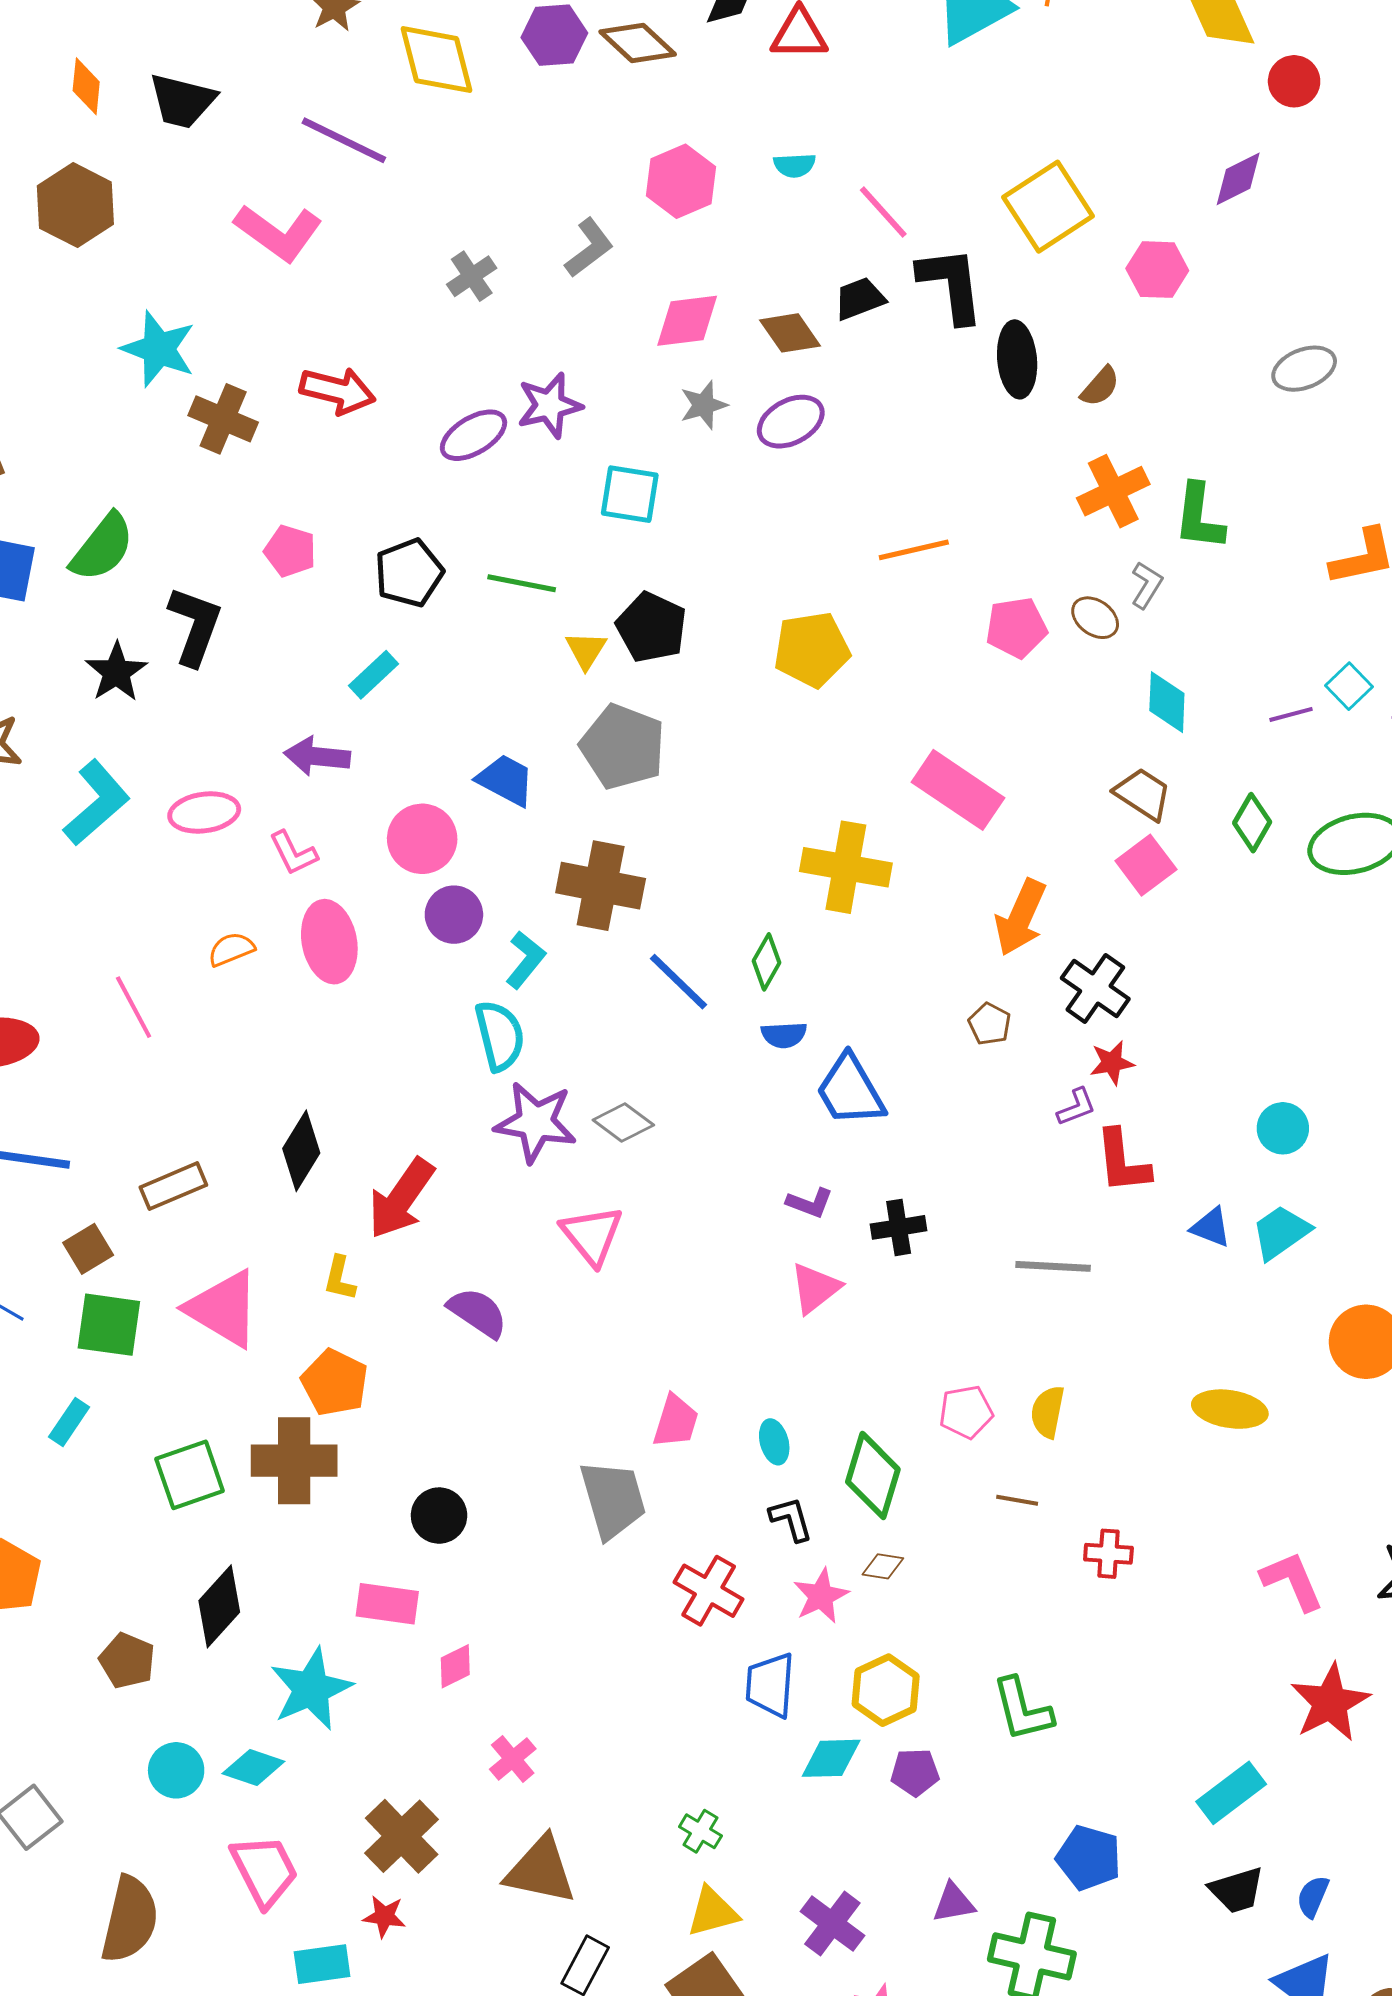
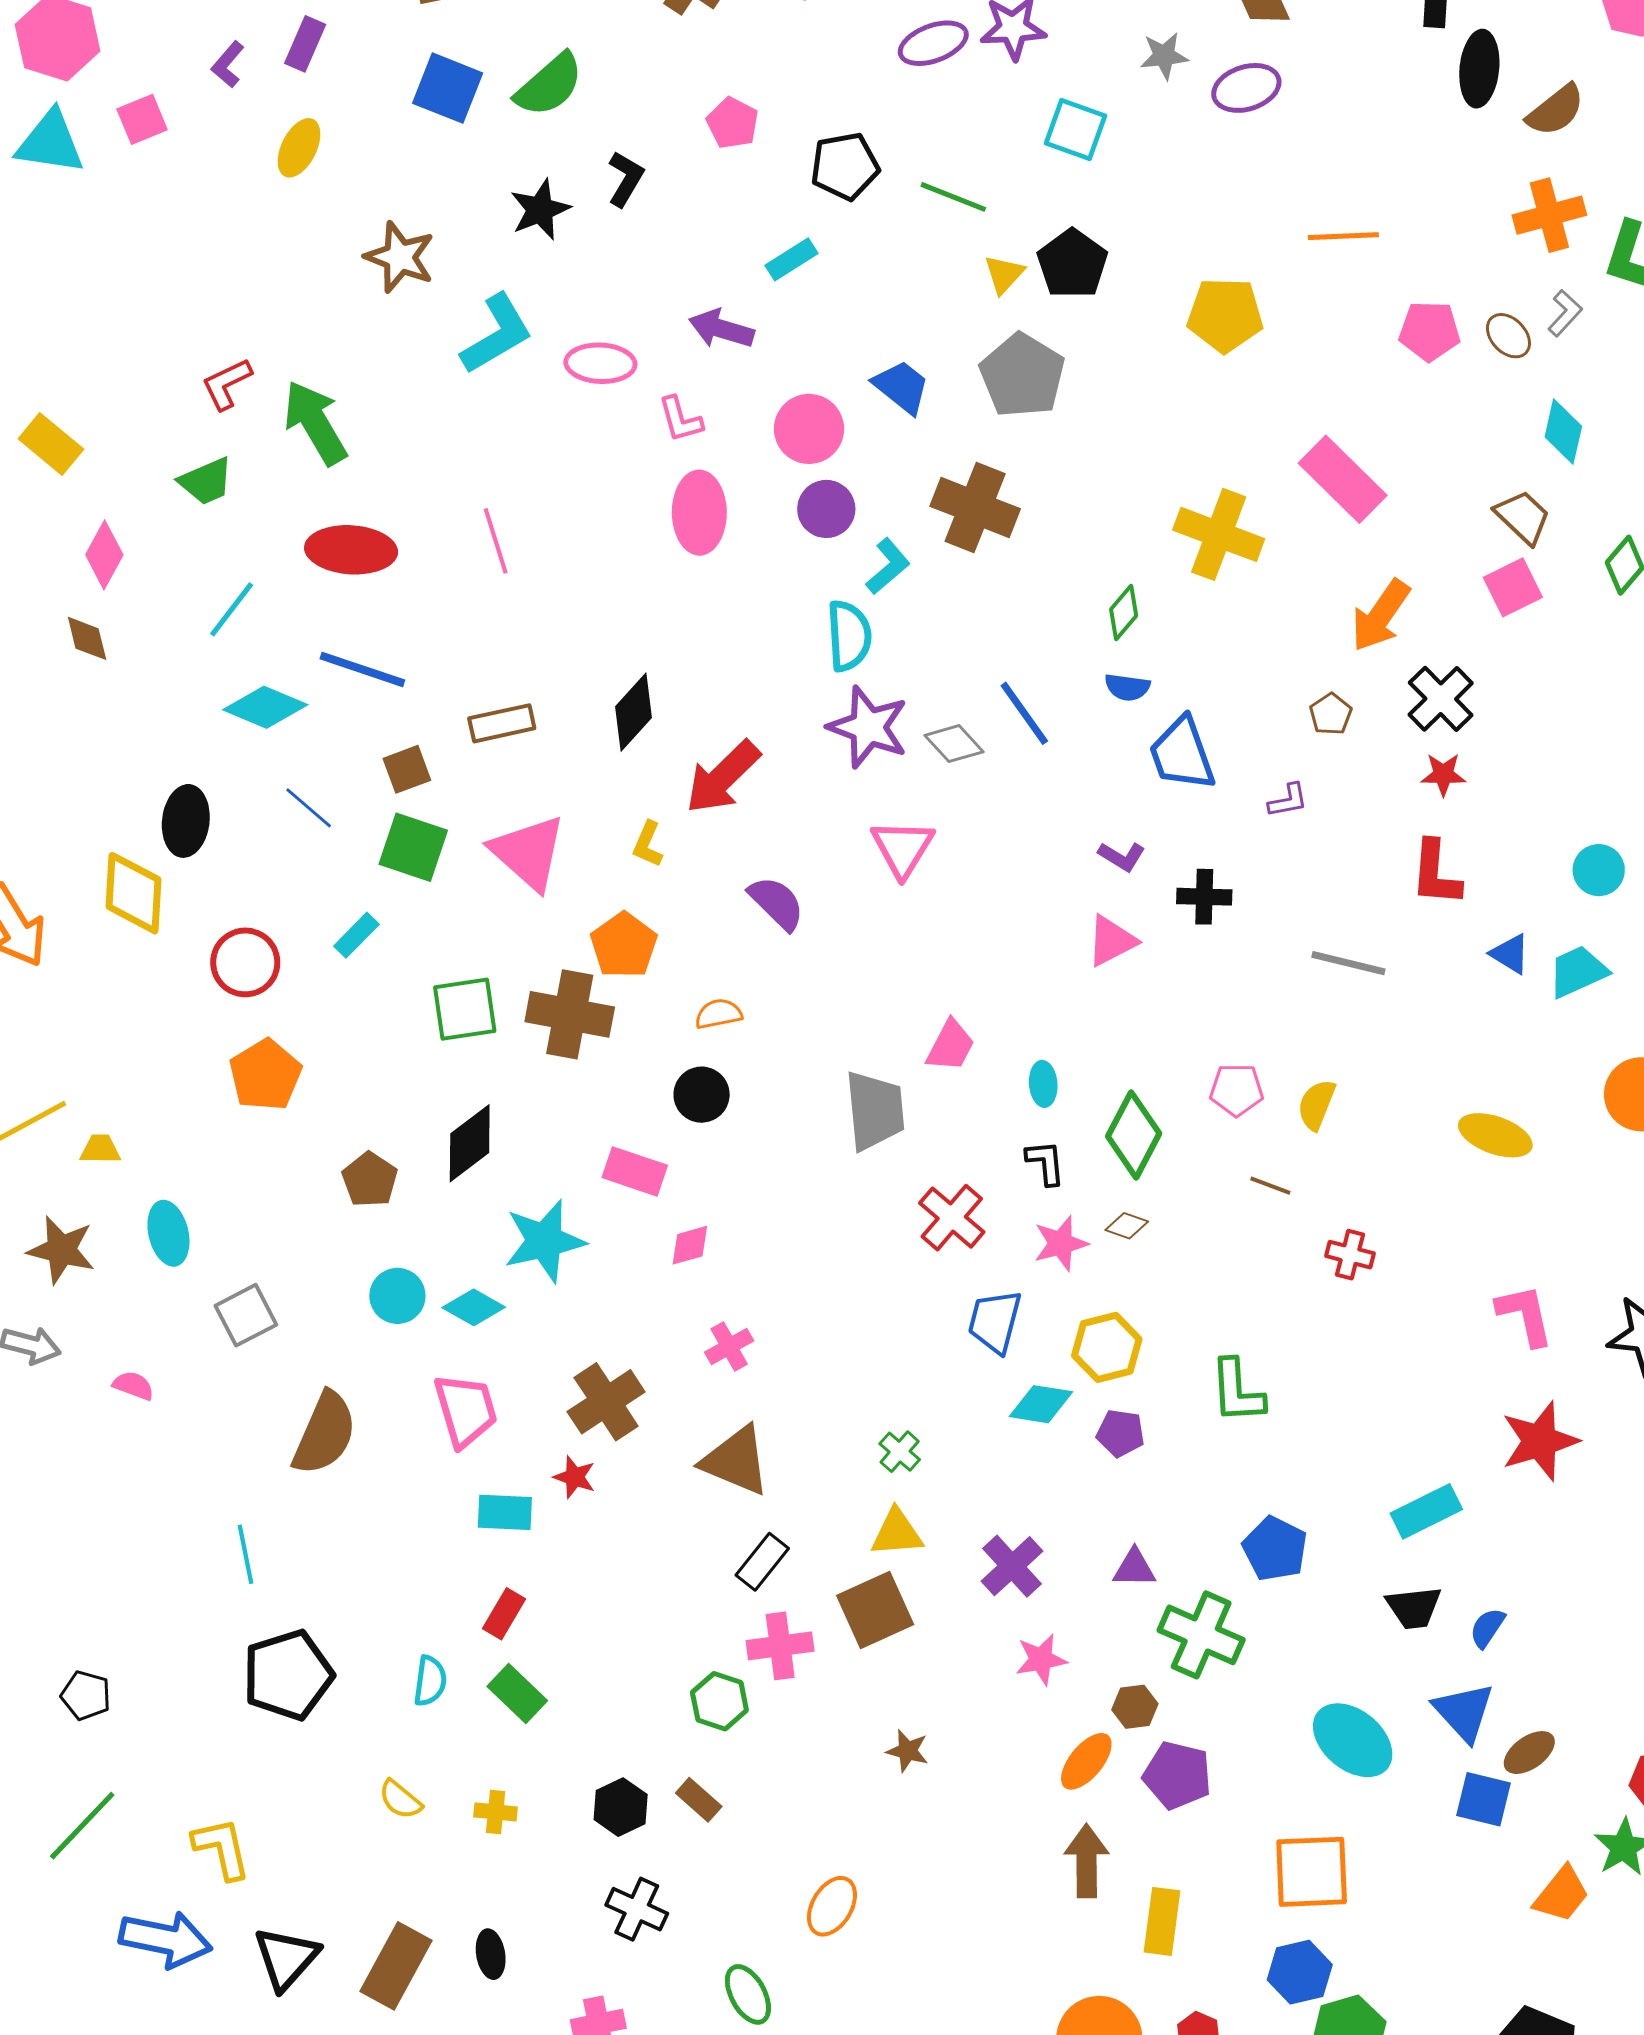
brown semicircle: (1100, 386) -> (1556, 110), size x1.4
black L-shape: (195, 626) -> (626, 179), size x0.7
orange semicircle: (231, 949) -> (718, 1014), moved
blue line: (678, 982) -> (1024, 713), moved
purple L-shape: (1076, 1107) -> (1288, 800), moved

